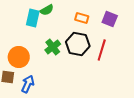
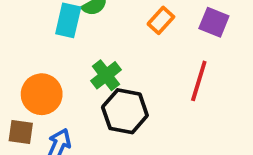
orange rectangle: (82, 18) -> (161, 20), turned -64
black hexagon: (78, 44) -> (125, 111), moved

